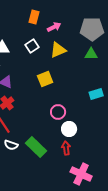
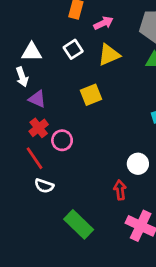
pink circle: (58, 112) -> (62, 140), moved
white circle: (69, 129) -> (138, 164), moved
green rectangle: (36, 147) -> (79, 224), moved

